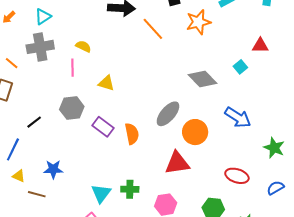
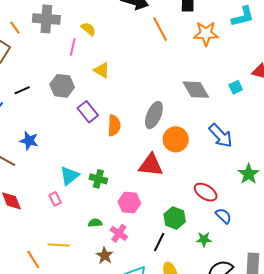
gray ellipse: (168, 114) -> (154, 115), turned -32
blue semicircle: (275, 188) -> (223, 216), moved, turned 60

